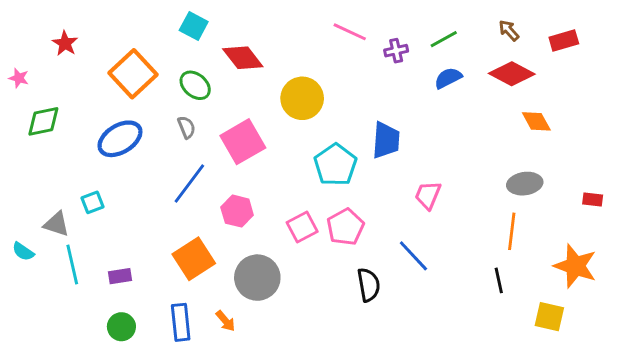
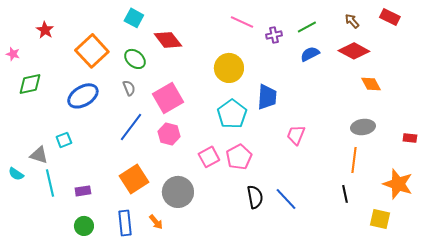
red rectangle: (564, 40) -> (390, 17), moved, turned 42
yellow circle: (302, 98) -> (229, 68), moved
pink hexagon: (237, 211) -> (169, 134), moved
blue line: (413, 256) -> (286, 199), moved

